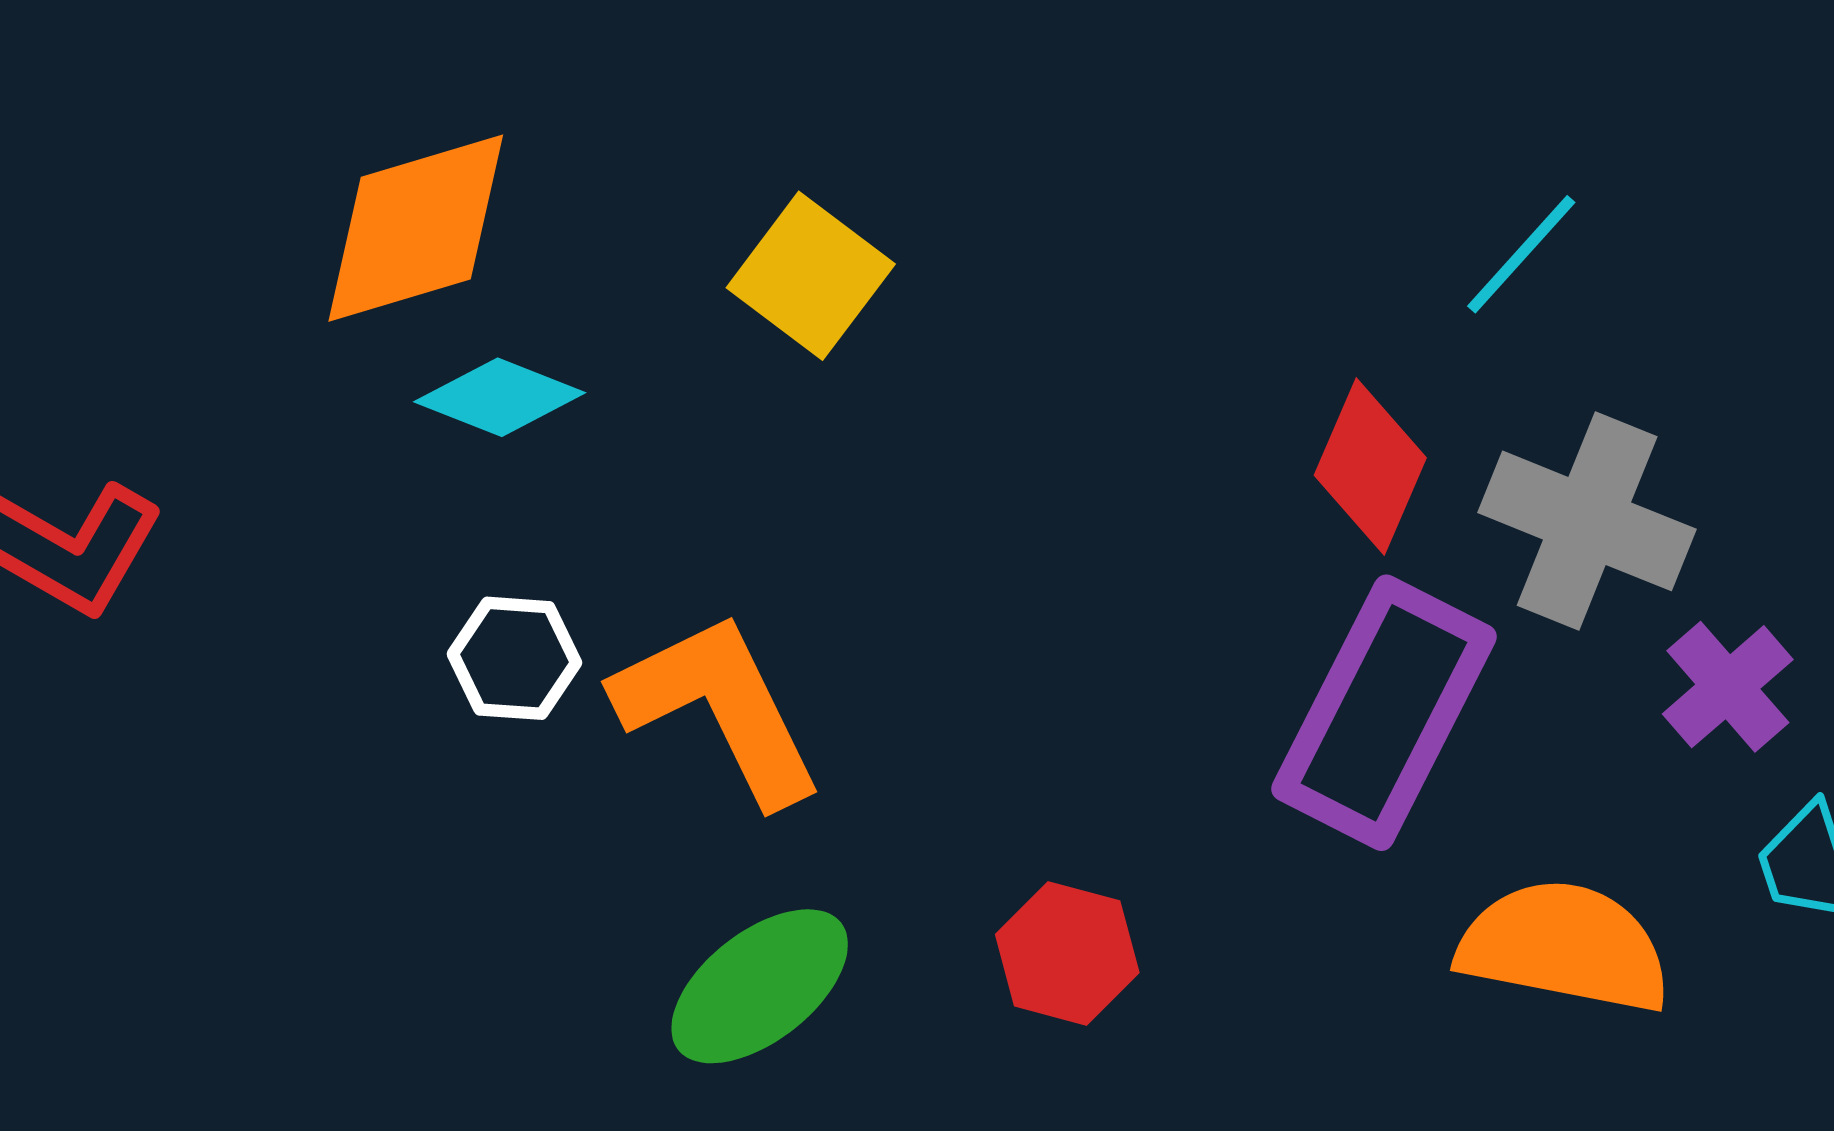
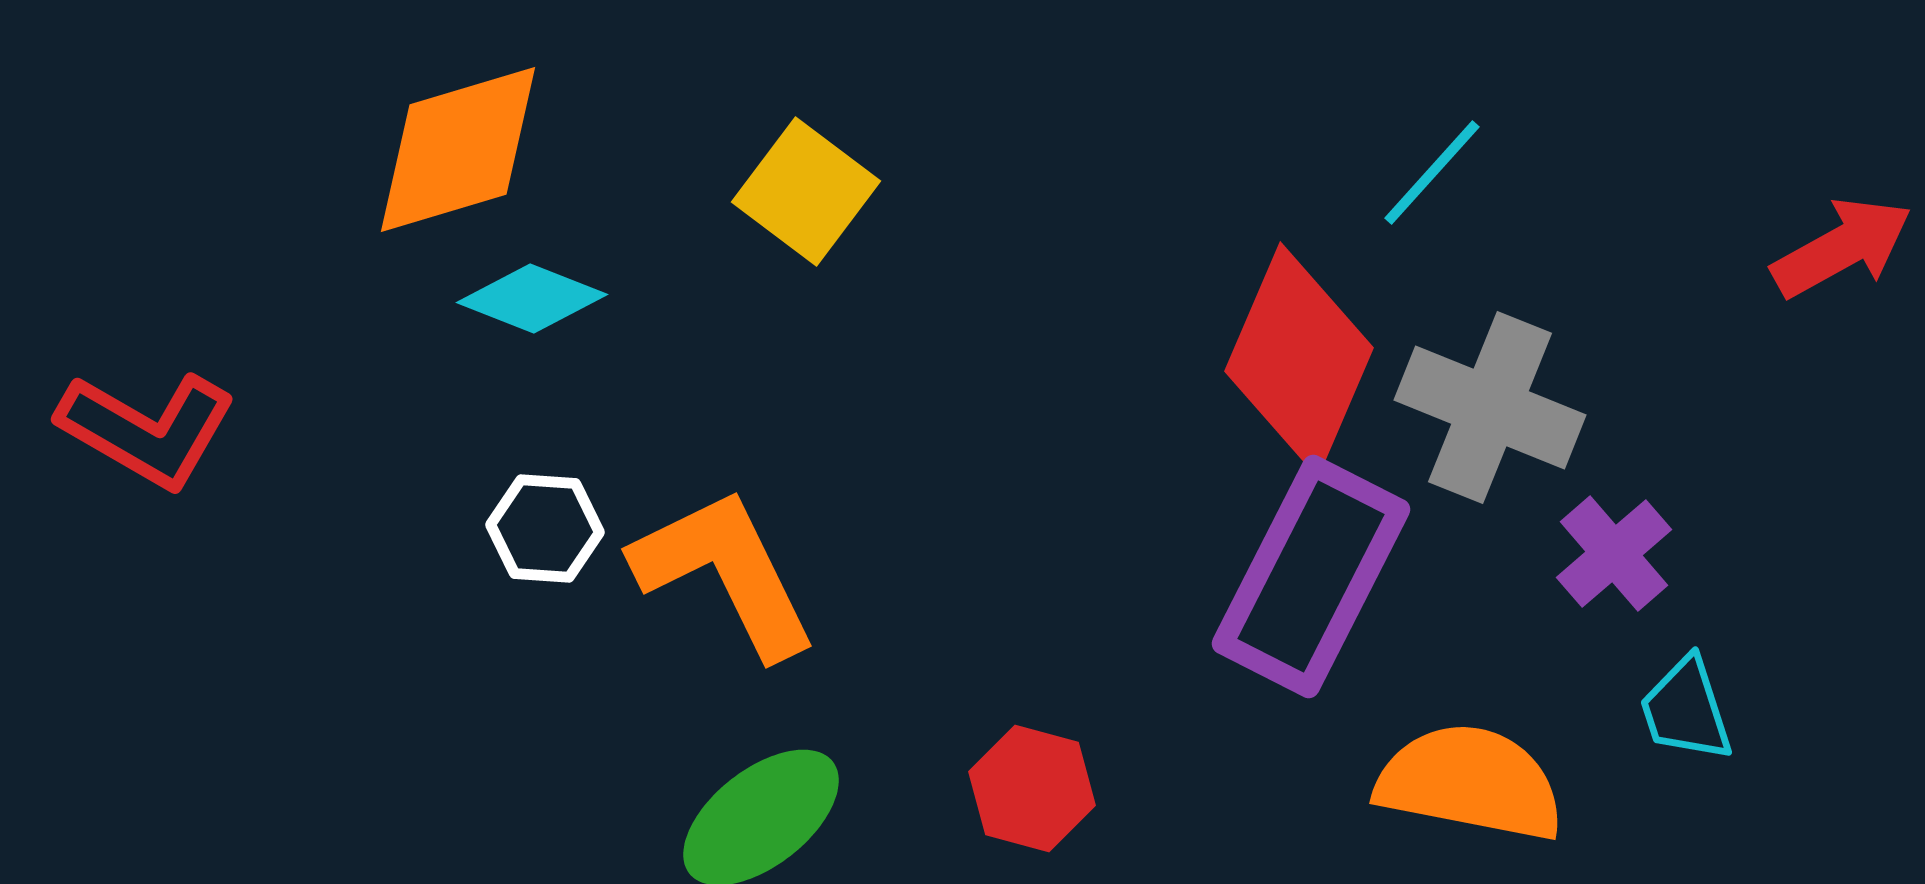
red diamond: (1370, 466) -> (1299, 360), size x1.5

